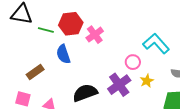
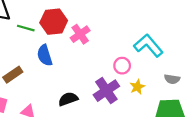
black semicircle: (85, 93) -> (68, 99), size x0.7

